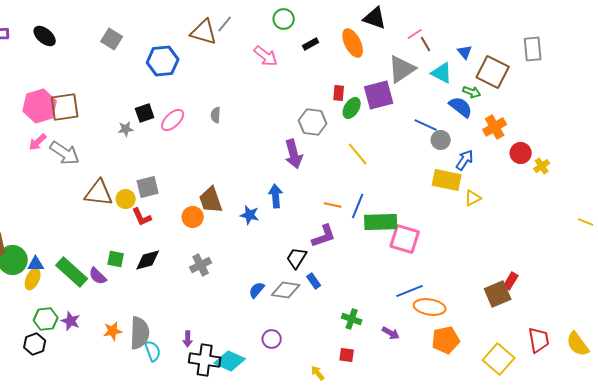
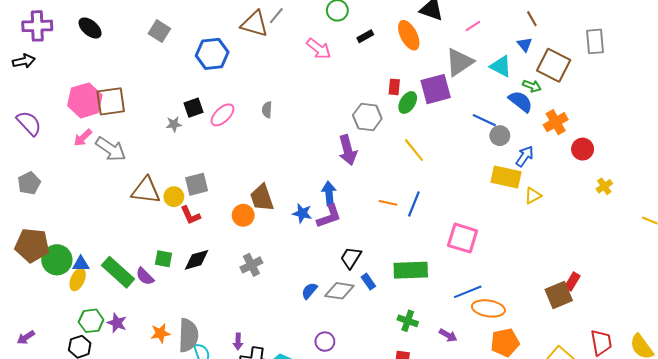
brown line: (426, 44) -> (532, 19), moved
yellow cross: (542, 166) -> (604, 186), moved
green rectangle: (381, 222) -> (411, 270), moved
purple L-shape: (324, 236) -> (329, 216), moved

